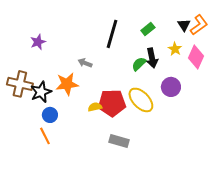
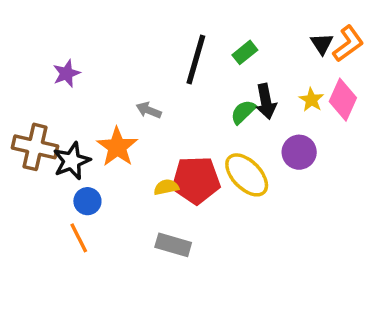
green rectangle: (148, 29) -> (245, 52), moved
yellow star: (175, 49) -> (311, 100), moved
orange star: (67, 84) -> (117, 147), turned -30
gray rectangle: (119, 141) -> (173, 245), moved

